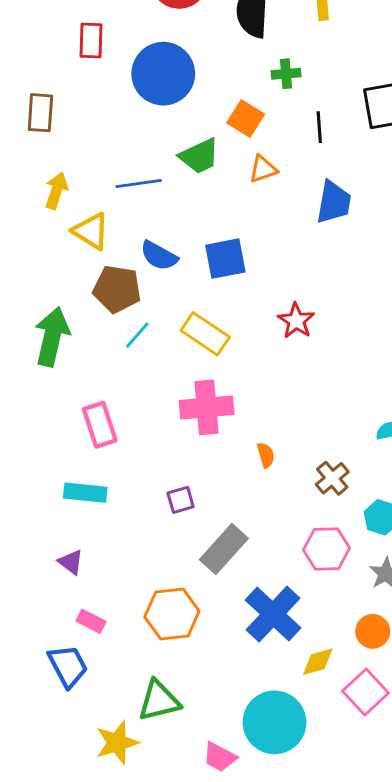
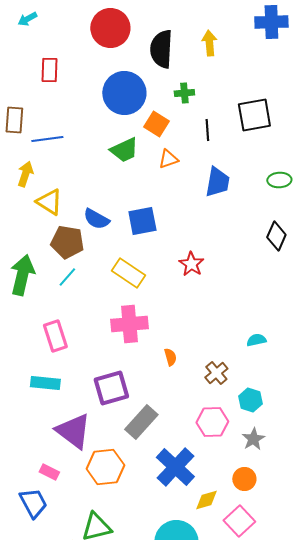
blue circle: (163, 74) -> (124, 93), moved
blue line: (139, 183) -> (47, 139), moved
cyan line: (137, 335) -> (67, 277), moved
purple square: (181, 500) -> (111, 388), size x1.8
purple triangle: (71, 562) -> (73, 431), moved, size x2.0

